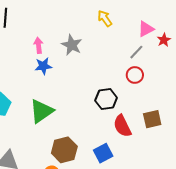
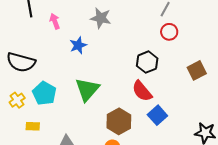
pink arrow: (38, 45) -> (55, 21), moved
red semicircle: (122, 126) -> (142, 91), moved

